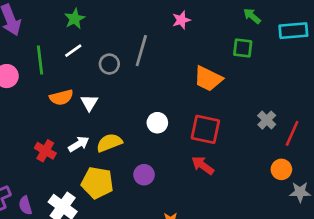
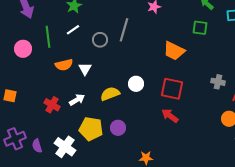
gray cross: (267, 120) -> (218, 82), turned -32
yellow semicircle: (109, 143) -> (110, 94), moved
purple circle: (144, 175) -> (118, 128), moved

